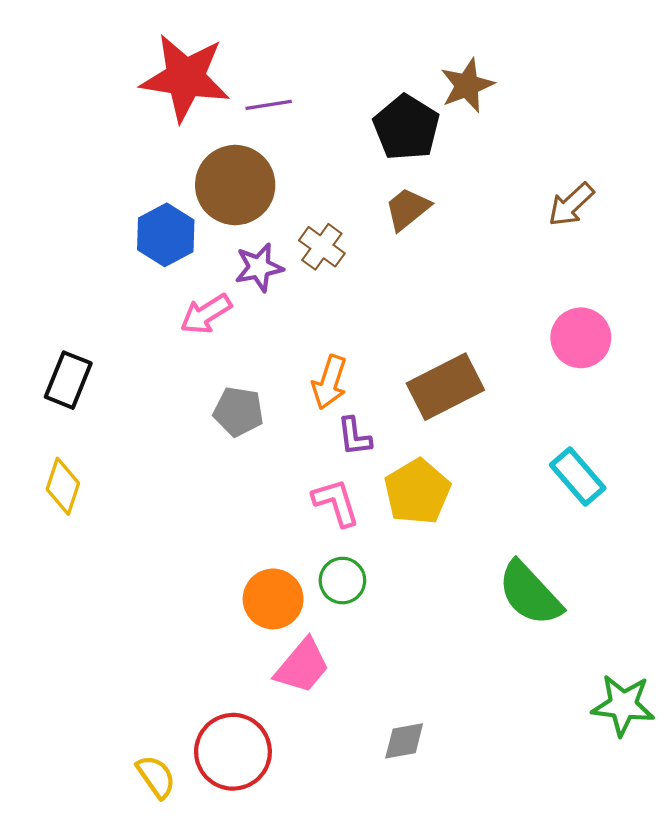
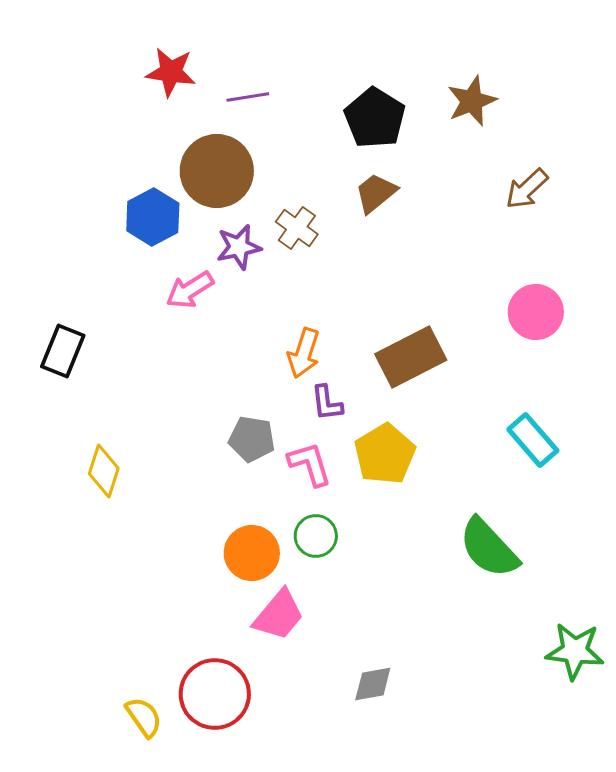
red star: (185, 78) -> (171, 72), size x0.6
brown star: (467, 85) -> (472, 101), moved
gray pentagon: (238, 411) -> (252, 439), moved
yellow diamond: (63, 486) -> (104, 471), moved

